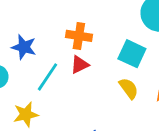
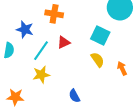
orange cross: (79, 36) -> (54, 14), moved
yellow star: (26, 114) -> (41, 75), moved

